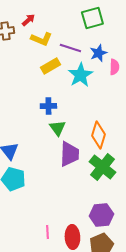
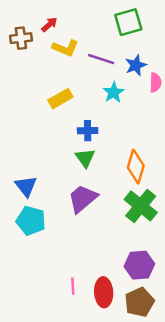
yellow rectangle: (50, 66) -> (60, 99), moved
cyan star: (80, 75) -> (114, 92), size x0.7
blue cross: (48, 106) -> (88, 131), moved
purple trapezoid: (69, 154) -> (83, 199), moved, turned -132

